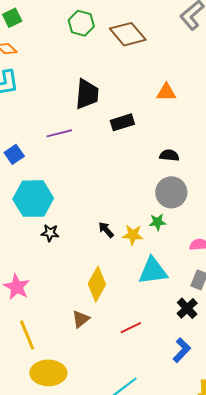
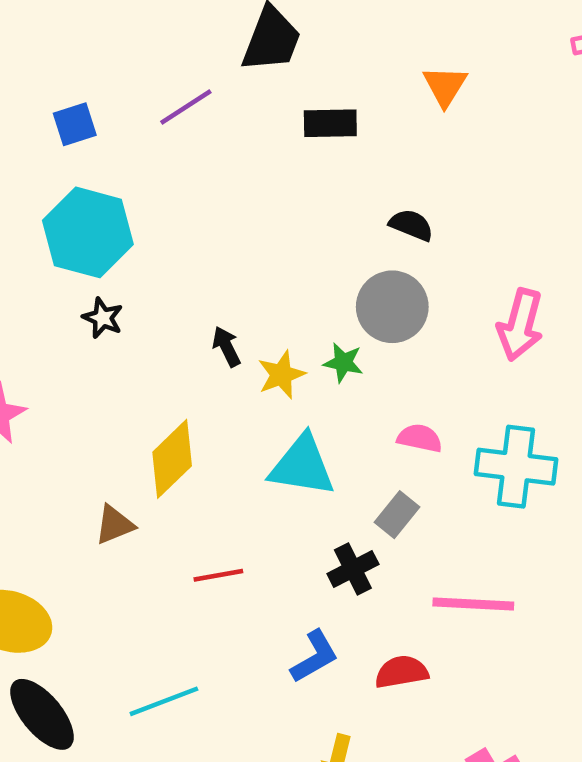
orange triangle: (166, 92) -> (445, 86), turned 45
purple line: (59, 133) -> (186, 107), turned -35
yellow star: (133, 235) -> (281, 375), turned 30

